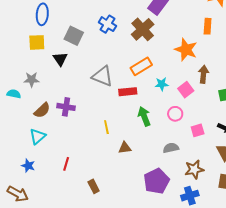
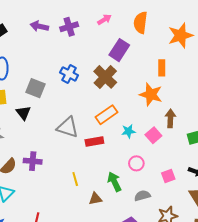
orange rectangle: (208, 26) -> (162, 68), moved
pink circle: (175, 114) -> (136, 163), moved
green arrow: (144, 116) -> (114, 182), moved

